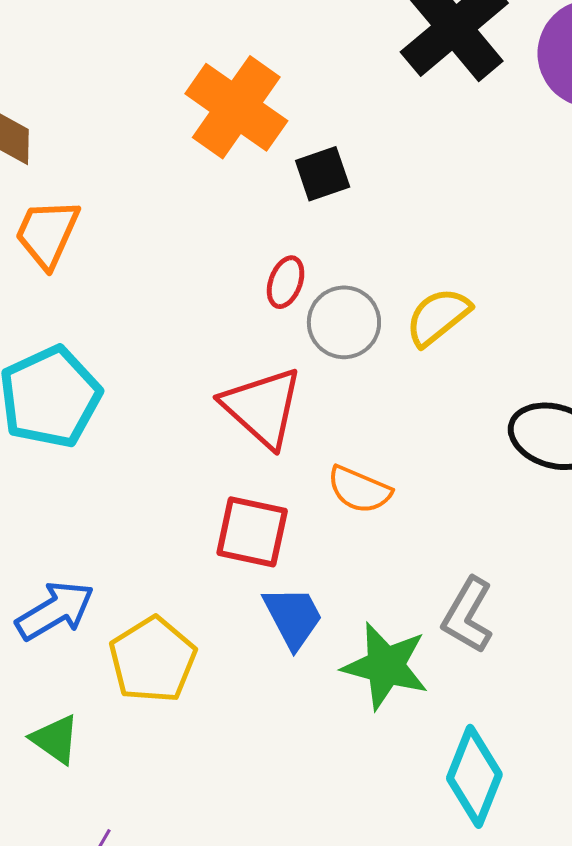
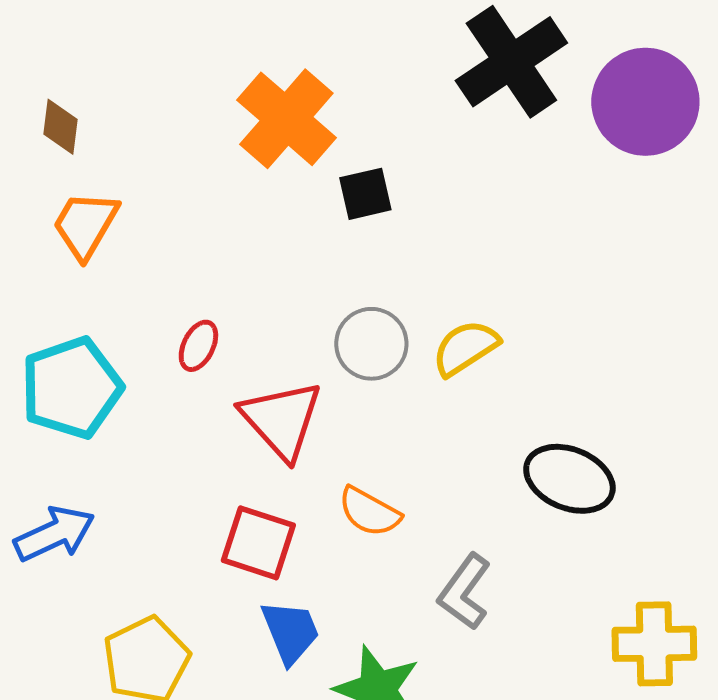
red ellipse: (286, 282) -> (198, 346), moved
blue arrow: (55, 611) -> (54, 534), moved
gray L-shape: (468, 615) -> (464, 592), moved

